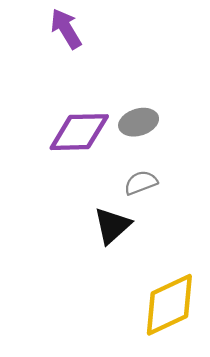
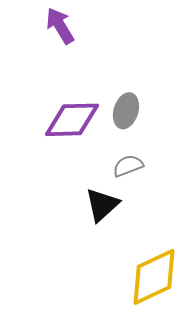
gray ellipse: (139, 122) -> (126, 111), turned -56

